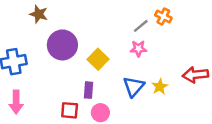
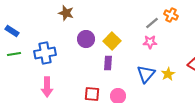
purple circle: (62, 45) -> (86, 39), size x0.7
yellow square: (98, 59) -> (112, 41), moved
purple rectangle: (89, 90) -> (108, 63), moved

